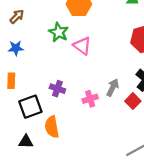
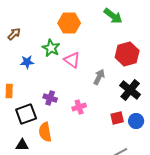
blue star: (16, 48) -> (27, 62), moved
gray arrow: (113, 87) -> (99, 77), moved
red square: (133, 101) -> (117, 118), moved, turned 32

